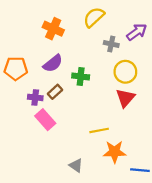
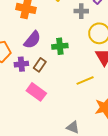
purple cross: (35, 97) -> (21, 64), moved
yellow line: (99, 130) -> (85, 80), moved

